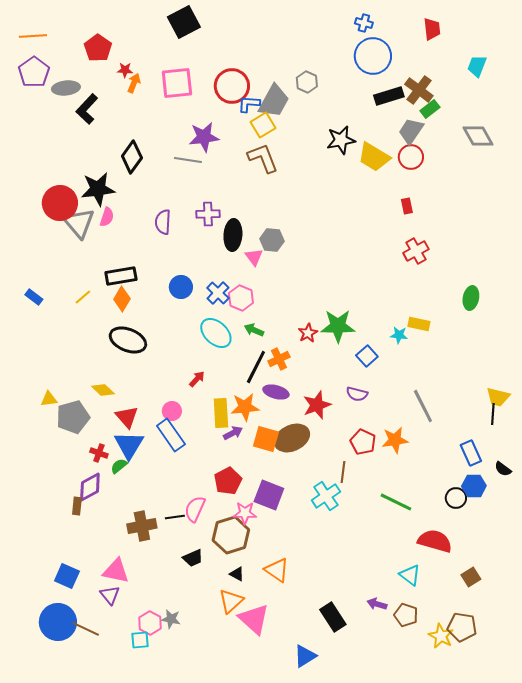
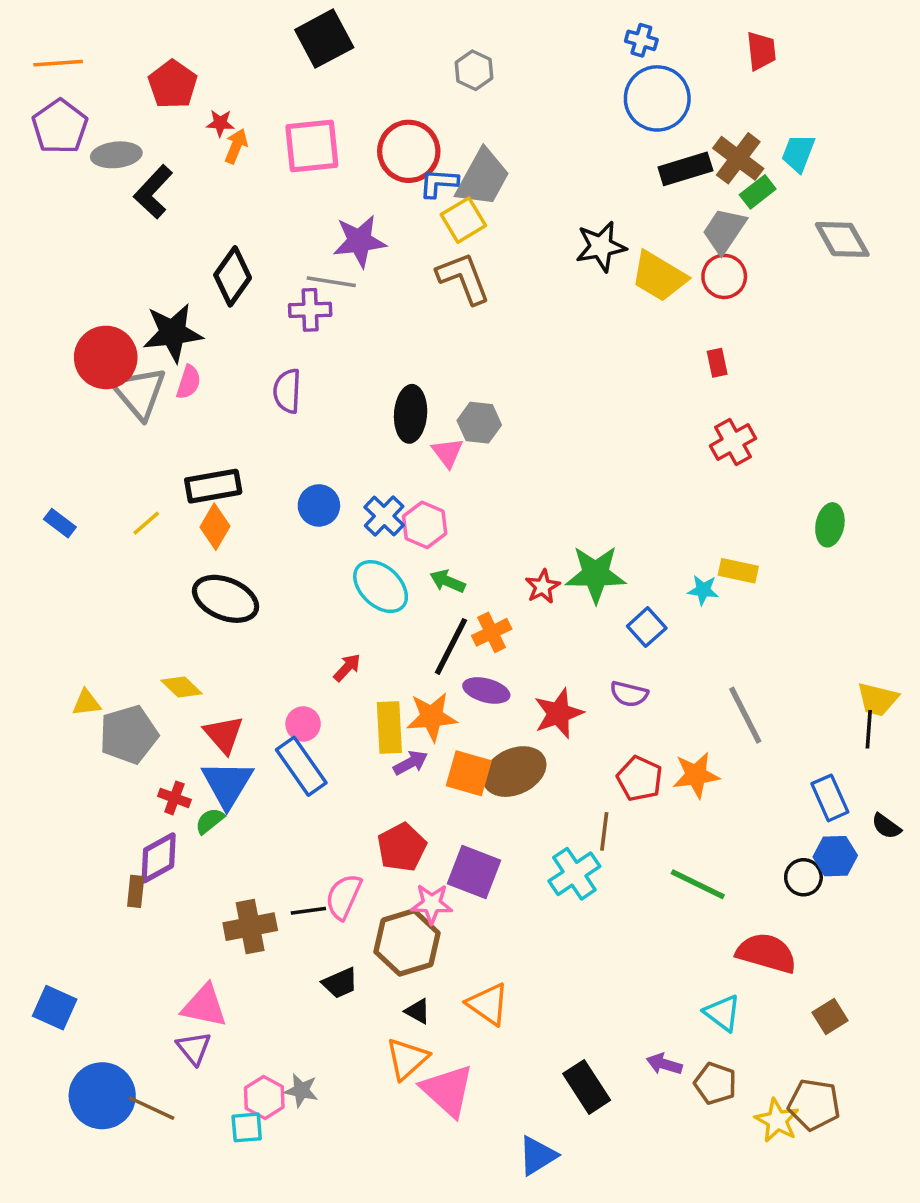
cyan trapezoid: (477, 66) -> (798, 153), moved
gray hexagon: (307, 82) -> (474, 70), moved
purple cross: (208, 214) -> (310, 310), moved
blue square: (67, 576) -> (55, 1008), moved

